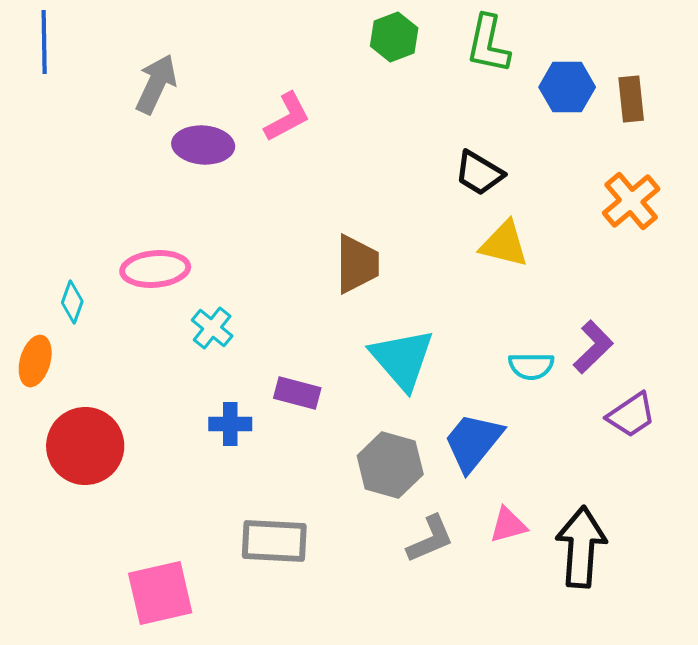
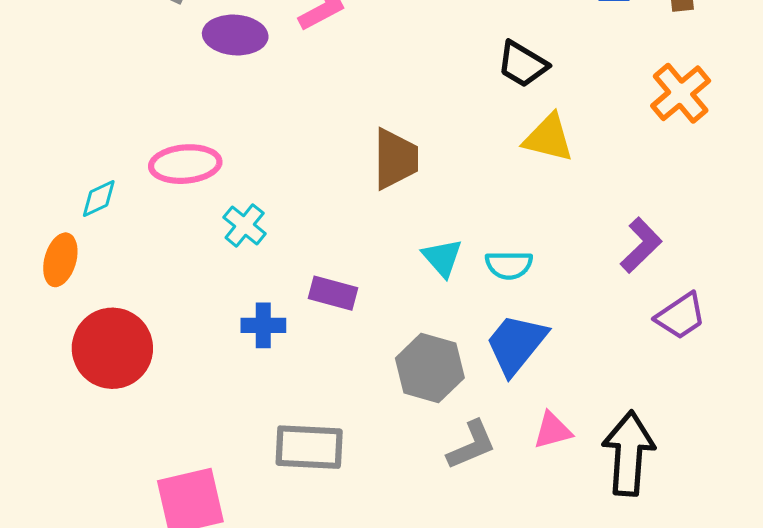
cyan diamond: (72, 302) -> (99, 198), turned 45
cyan triangle: (402, 359) -> (442, 258), size x0.6
cyan semicircle: (531, 366) -> (509, 265), moved

